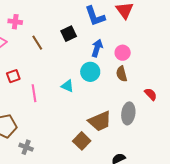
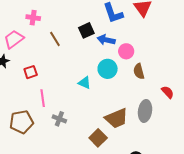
blue arrow: (97, 48) -> (106, 40), moved, turned -96
pink circle: (123, 53) -> (126, 51), moved
pink line: (34, 93) -> (43, 98), moved
gray cross: (26, 147) -> (59, 119), moved

